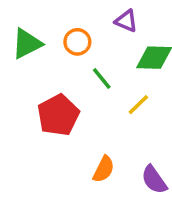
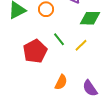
green line: (102, 78) -> (59, 39), moved

